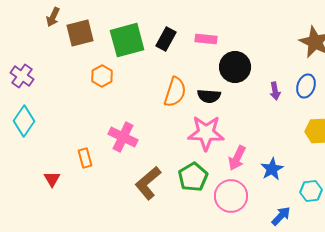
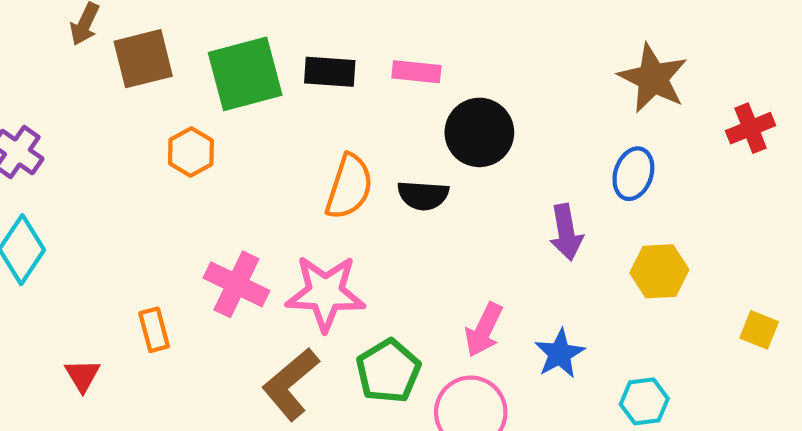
black rectangle: (166, 39) -> (330, 72), turned 65
purple arrow: (275, 91) -> (566, 232), moved, size x1.4
pink star: (206, 133) -> (325, 293), moved

